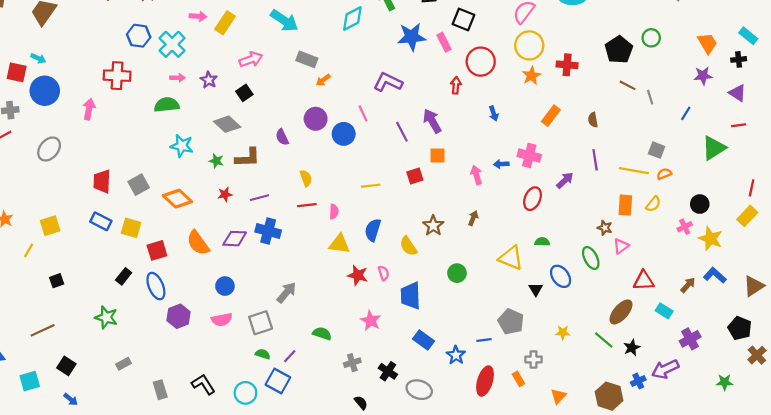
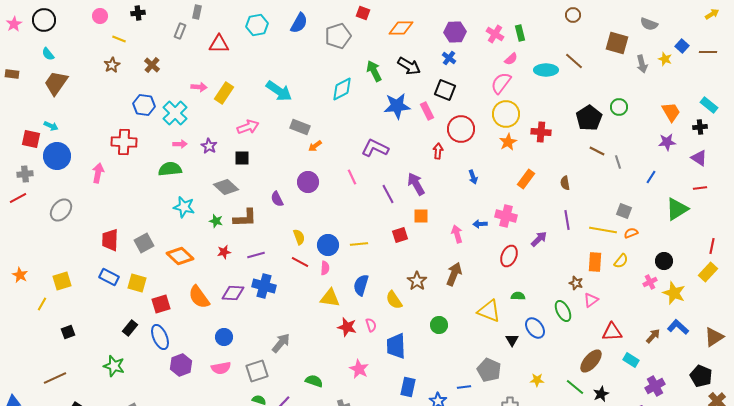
black square: (244, 93) -> (242, 158), turned 35
blue circle: (344, 134) -> (328, 245), moved
red line: (307, 205) -> (300, 262), turned 36
brown arrow: (473, 218) -> (454, 274), size x1.6
blue rectangle: (424, 340) -> (408, 387), turned 66

